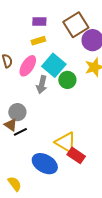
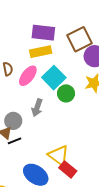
purple rectangle: (39, 21) -> (43, 33), size x1.6
yellow rectangle: (38, 41) -> (41, 52), size x1.5
gray arrow: (42, 85) -> (37, 108), moved

